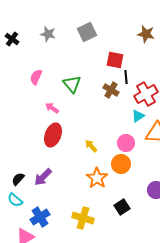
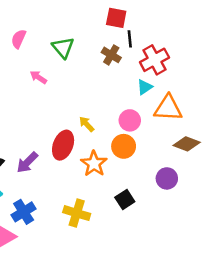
red ellipse: (53, 135) -> (63, 145), moved

